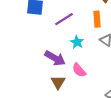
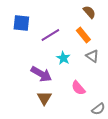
orange rectangle: (97, 19) -> (83, 35), turned -35
pink semicircle: (79, 70) -> (78, 88), moved

